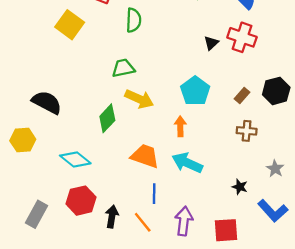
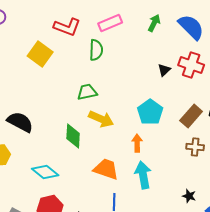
brown rectangle: (242, 96) -> (191, 116), size x1.6
green diamond: (107, 118) -> (73, 136), turned -40
cyan arrow: (187, 163) -> (143, 175), turned 56

